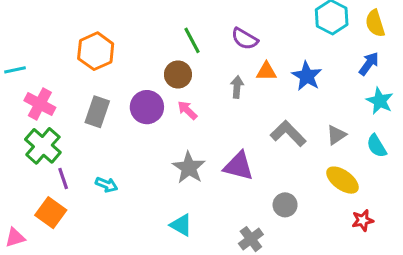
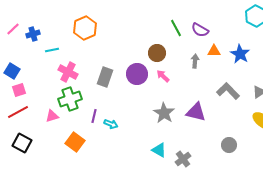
green line: (192, 40) -> (176, 28), moved
orange hexagon: (96, 51) -> (85, 28), moved
green cross: (43, 146) -> (70, 99), turned 30
purple line: (63, 178) -> (94, 116), moved, turned 32
gray circle: (285, 205) -> (229, 145), moved
pink triangle: (15, 237) -> (52, 116), moved
gray cross: (251, 239) -> (183, 159), moved

